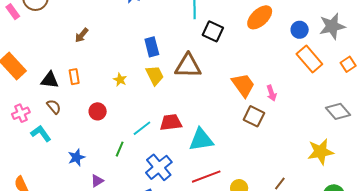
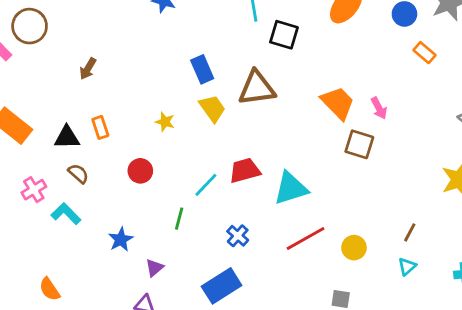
brown arrow: (82, 35) -> (88, 69), moved
orange rectangle: (309, 59) -> (424, 53), size x0.6
blue cross: (159, 167) -> (238, 236), size x0.6

